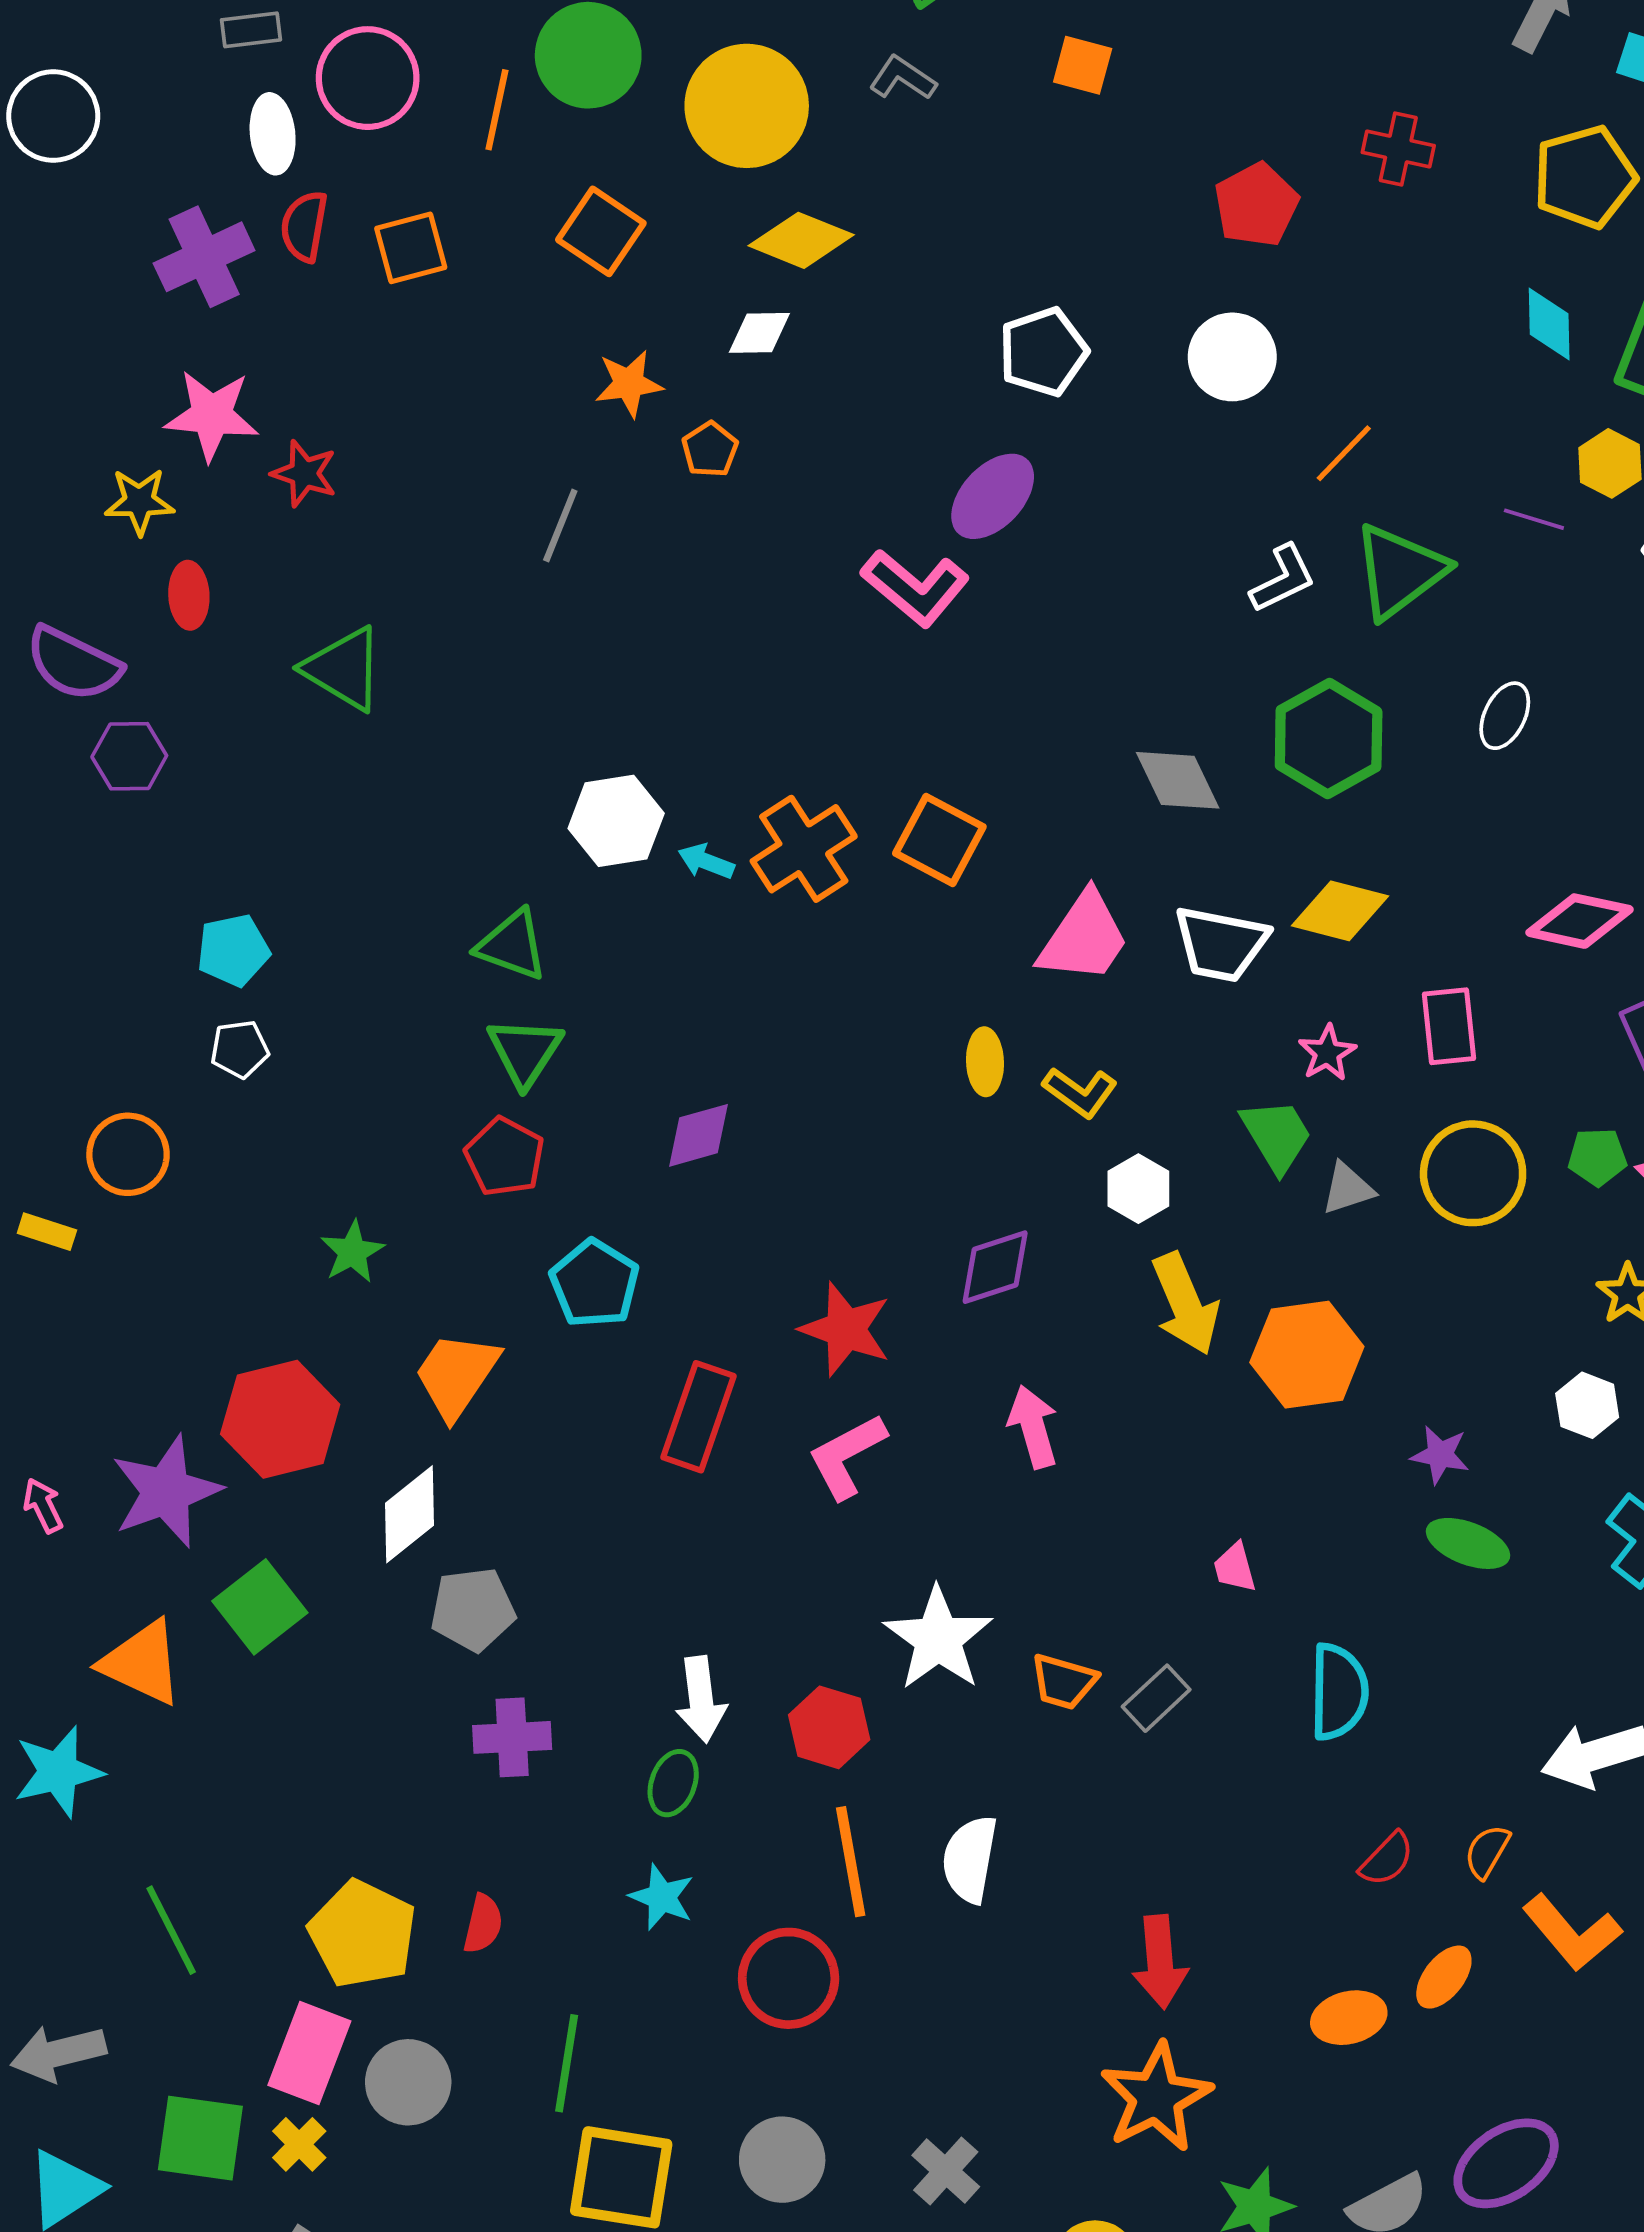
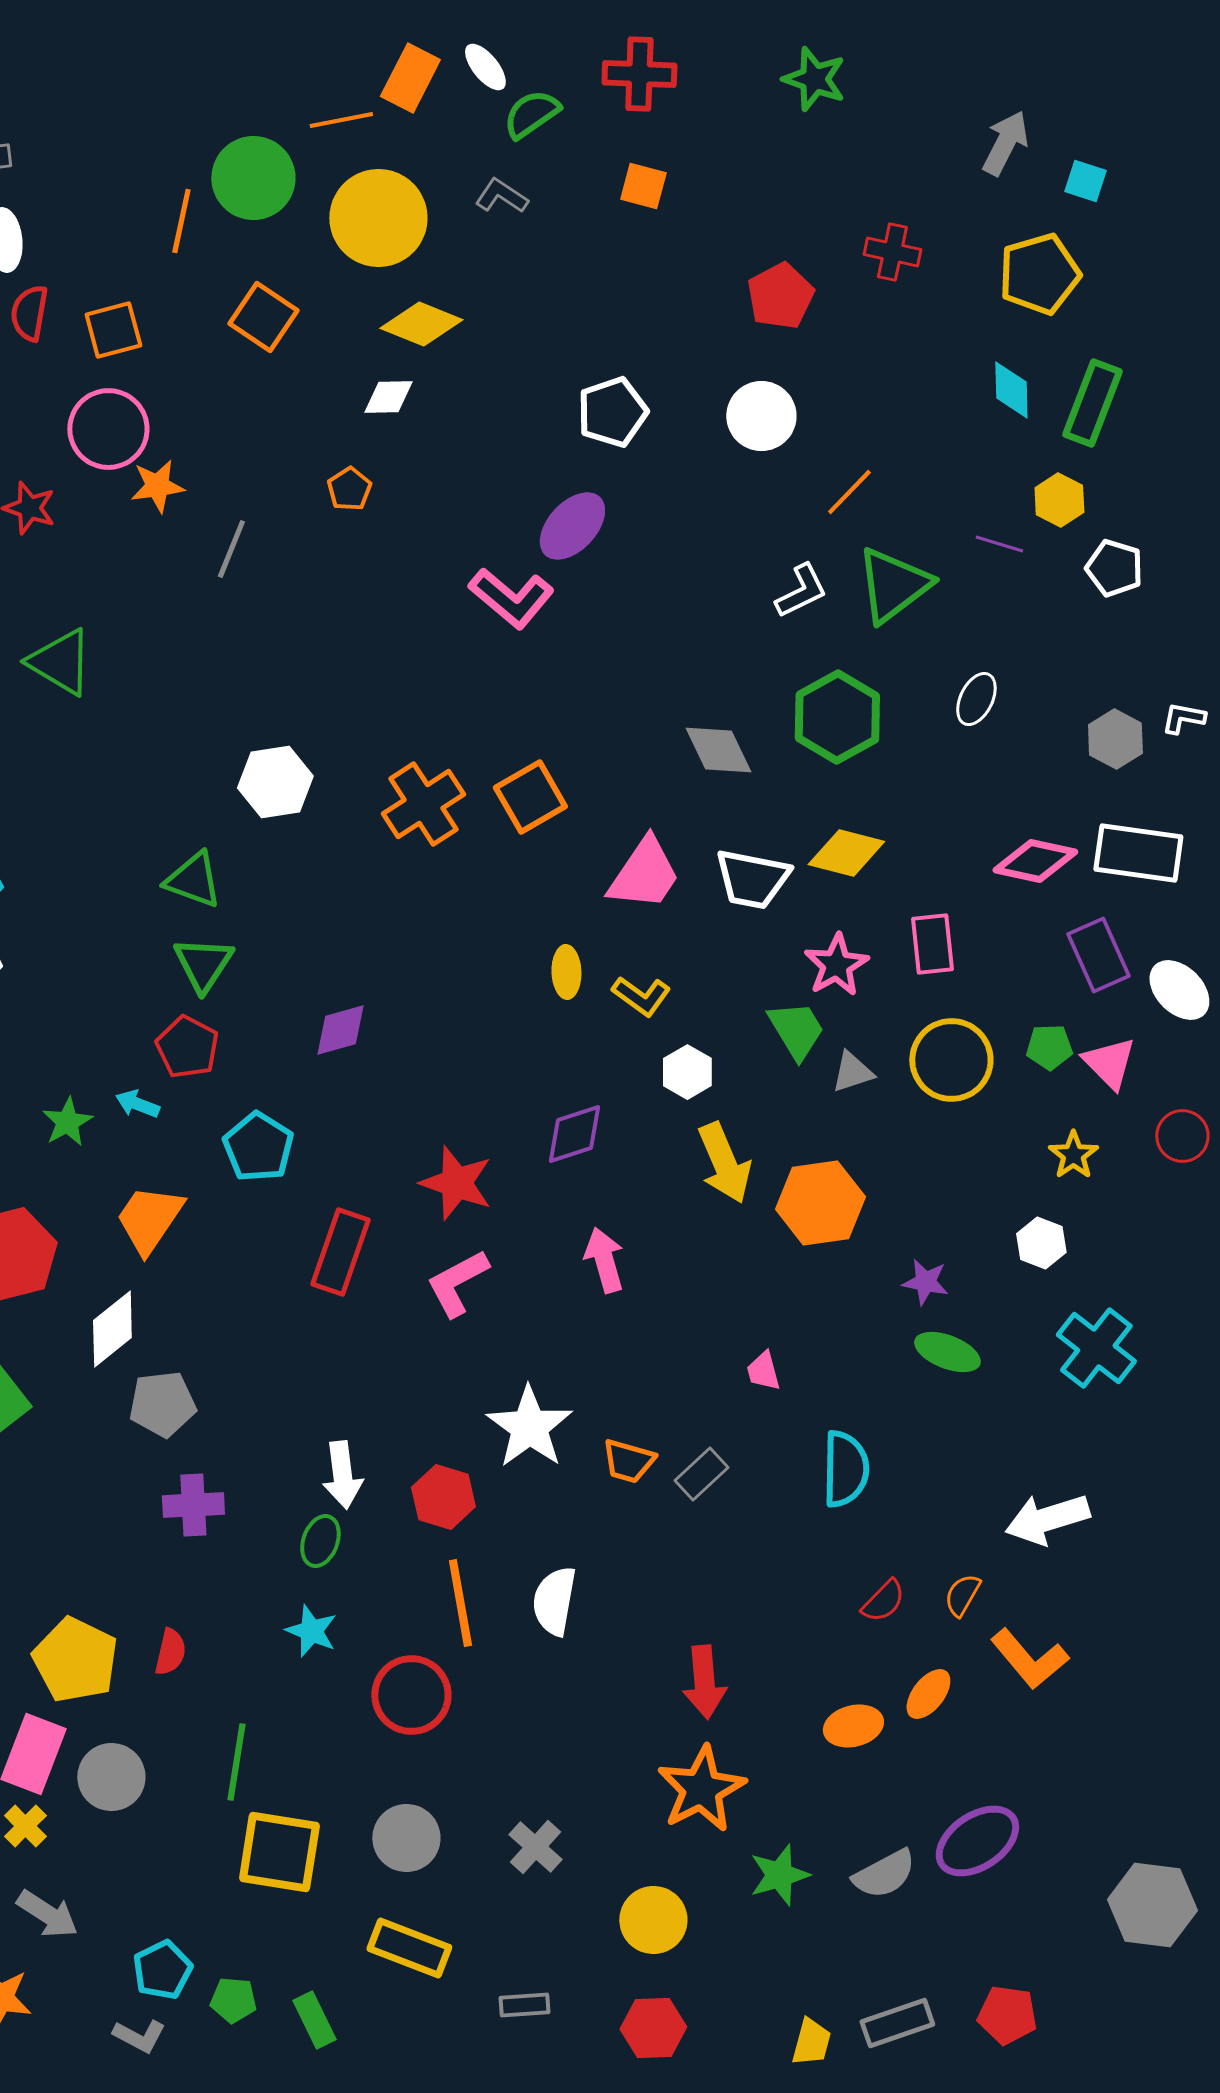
pink circle: (368, 78) -> (108, 429), moved
orange star: (629, 384) -> (157, 486), moved
orange square: (939, 840) -> (530, 797), turned 32
cyan arrow: (706, 861) -> (137, 1104), moved
pink star: (1327, 1053) -> (836, 965), size x1.4

